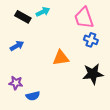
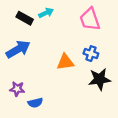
blue cross: (91, 40) -> (91, 54), moved
blue arrow: (17, 46) -> (18, 49), size x1.6

